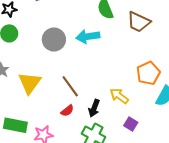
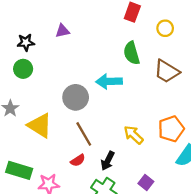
gray circle: (54, 40) -> (76, 97), moved
yellow triangle: (30, 83) -> (40, 125), turned -40
yellow arrow: (119, 96) -> (133, 135), moved

